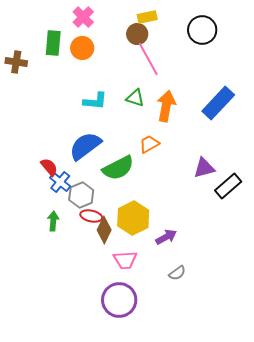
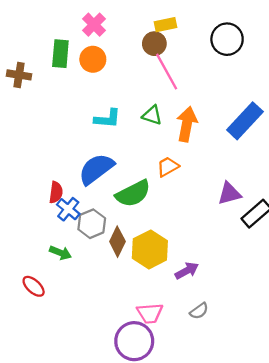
red semicircle: (49, 167) -> (56, 192), turned 48
red ellipse: (91, 216) -> (34, 286), moved, turned 30
green arrow: (53, 221) -> (60, 253), turned 108
brown diamond: (104, 230) -> (117, 242), moved
pink trapezoid: (125, 260) -> (150, 313), moved

